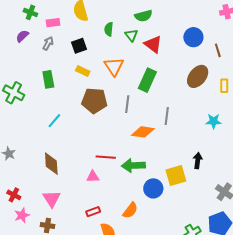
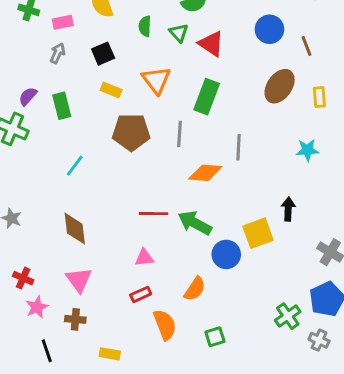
purple semicircle: (22, 36) -> (28, 96), moved
green arrow: (133, 165) -> (195, 223), turned 35
pink triangle: (93, 177) -> (144, 258), moved

